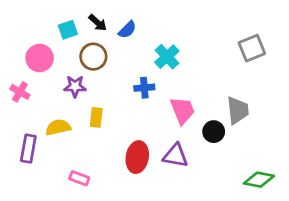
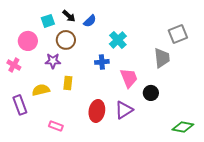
gray trapezoid: (238, 110) -> (162, 58), moved
purple rectangle: (28, 149) -> (20, 105), turned -30
purple triangle: (175, 156) -> (124, 110), turned -42

